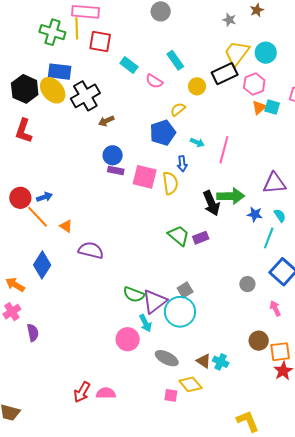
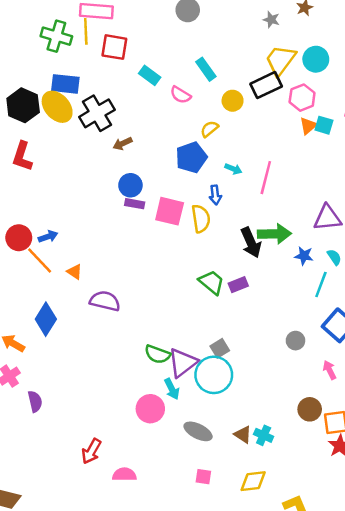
yellow diamond: (190, 384) -> (253, 481), moved, turned -55
red arrow: (82, 392) -> (91, 451), moved

